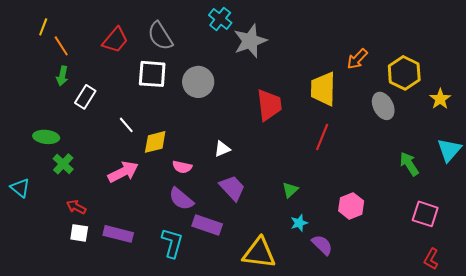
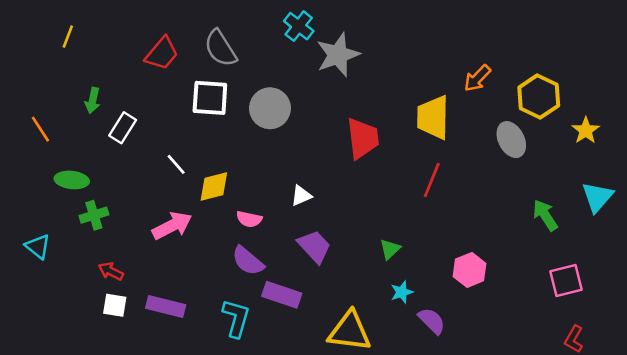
orange line: (61, 46) -> (40, 129), moved
green cross: (63, 164) -> (94, 215), turned 30
pink square: (425, 214) -> (566, 280), turned -32

